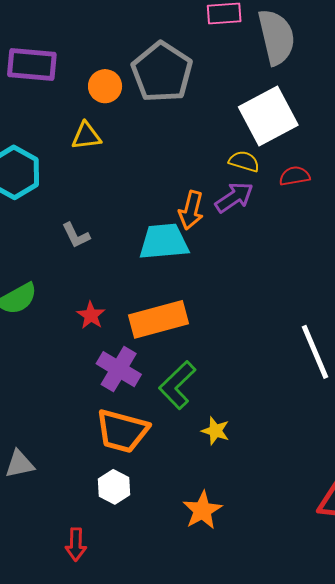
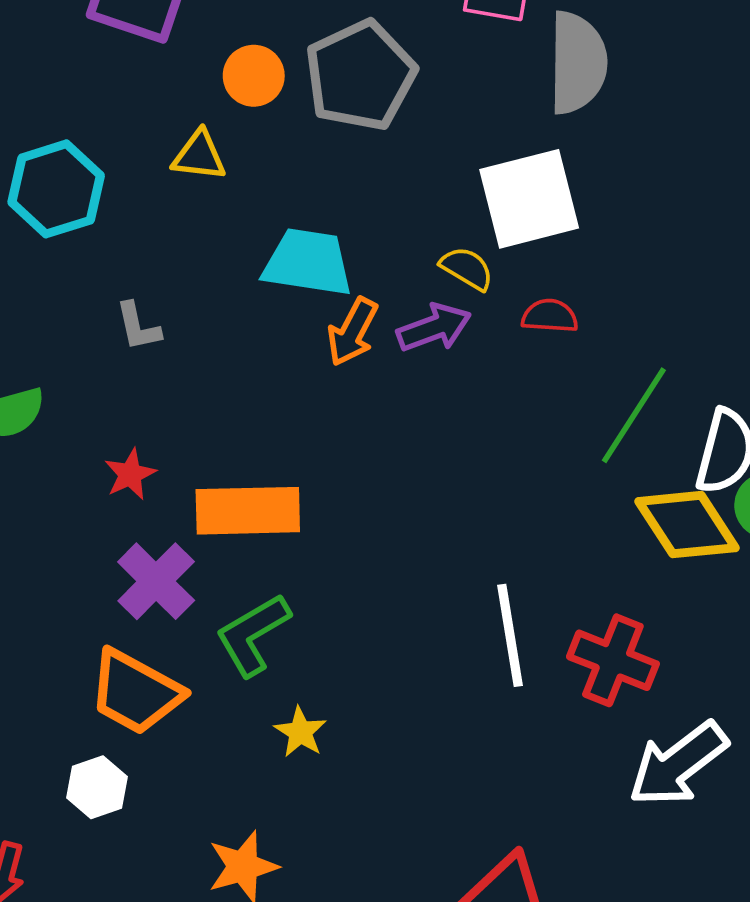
cyan trapezoid: (164, 242) -> (308, 262), moved

